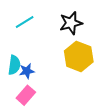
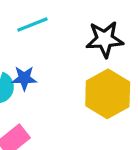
blue star: (27, 71) -> (24, 78), moved

